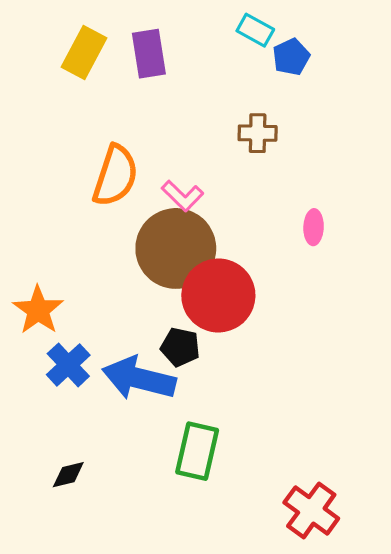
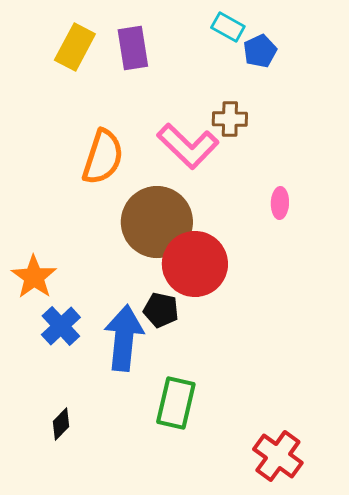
pink L-shape: (183, 196) -> (188, 146), moved, size x1.6
blue arrow: (139, 378) -> (124, 338), turned 82
black diamond: (68, 475) -> (61, 424), turned -32

